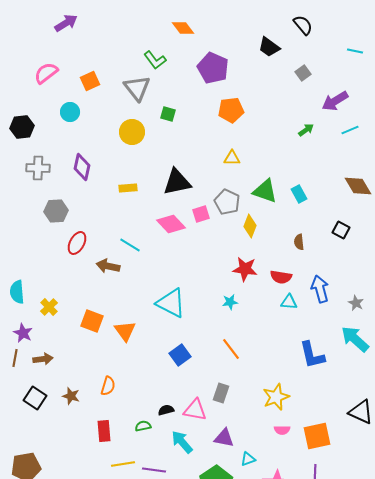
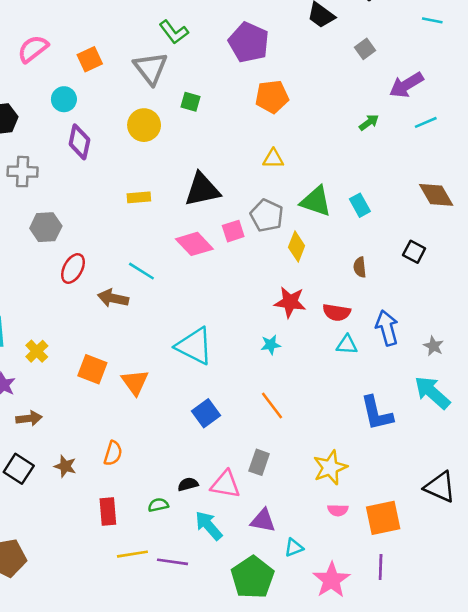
purple diamond: (82, 167) -> (79, 142), moved

